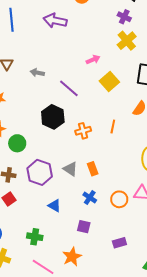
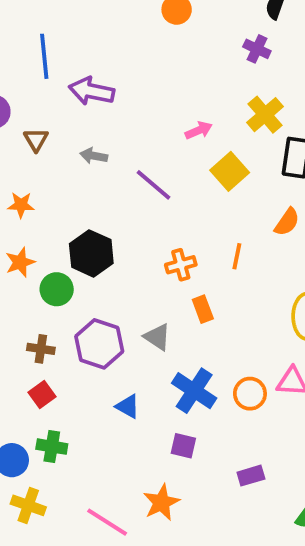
purple arrow: (55, 21) -> (92, 91), moved
yellow cross: (127, 41) -> (265, 115), moved
black hexagon: (53, 117) -> (91, 253), moved
orange rectangle: (93, 169) -> (203, 309), moved
blue cross: (90, 198) -> (194, 391), size x1.6
green cross: (35, 237) -> (52, 447), moved

